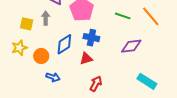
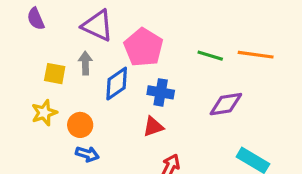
orange line: (151, 16) -> (256, 55), turned -40
blue diamond: (64, 44) -> (117, 84), moved
blue arrow: (53, 77) -> (87, 154), moved

